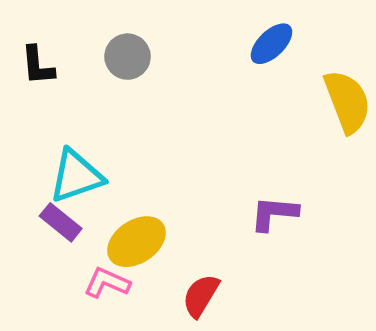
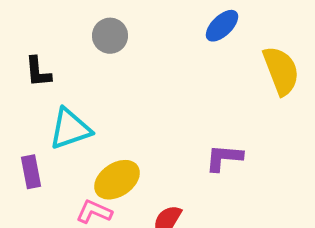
black L-shape: (38, 66) -> (38, 72), moved
purple rectangle: (61, 222) -> (31, 172), moved, turned 40

